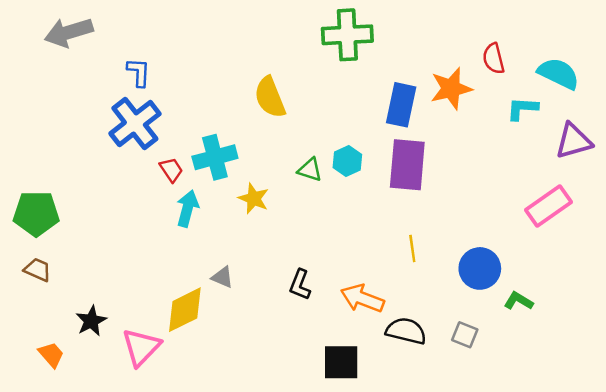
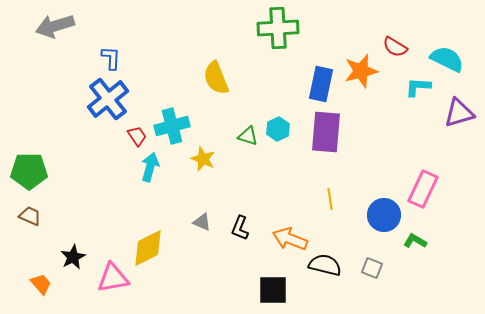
red semicircle: (494, 59) -> (395, 47), turned -45
pink rectangle: (549, 206) -> (423, 189), moved, turned -30
gray triangle: (222, 277) -> (202, 222), moved
pink triangle: (141, 347) -> (113, 278), turned 36

